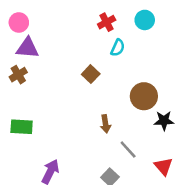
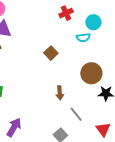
cyan circle: (145, 20) -> (93, 22), moved
cyan semicircle: (118, 48) -> (83, 38), moved, turned 56

